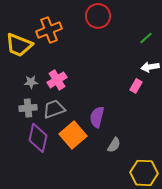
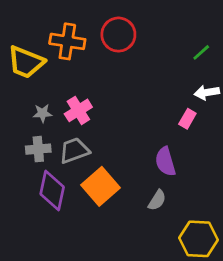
red circle: (98, 16) -> (118, 35), moved
orange cross: (49, 30) -> (67, 41), turned 30
purple semicircle: (97, 117) -> (165, 162), moved, turned -30

